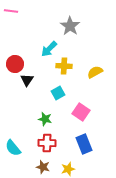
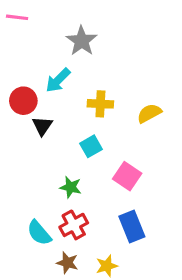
gray star: (70, 26) -> (82, 41), moved
cyan arrow: (49, 49) -> (58, 80), moved
red cross: (47, 143) -> (74, 225), turned -30
cyan semicircle: (13, 148) -> (39, 233), moved

